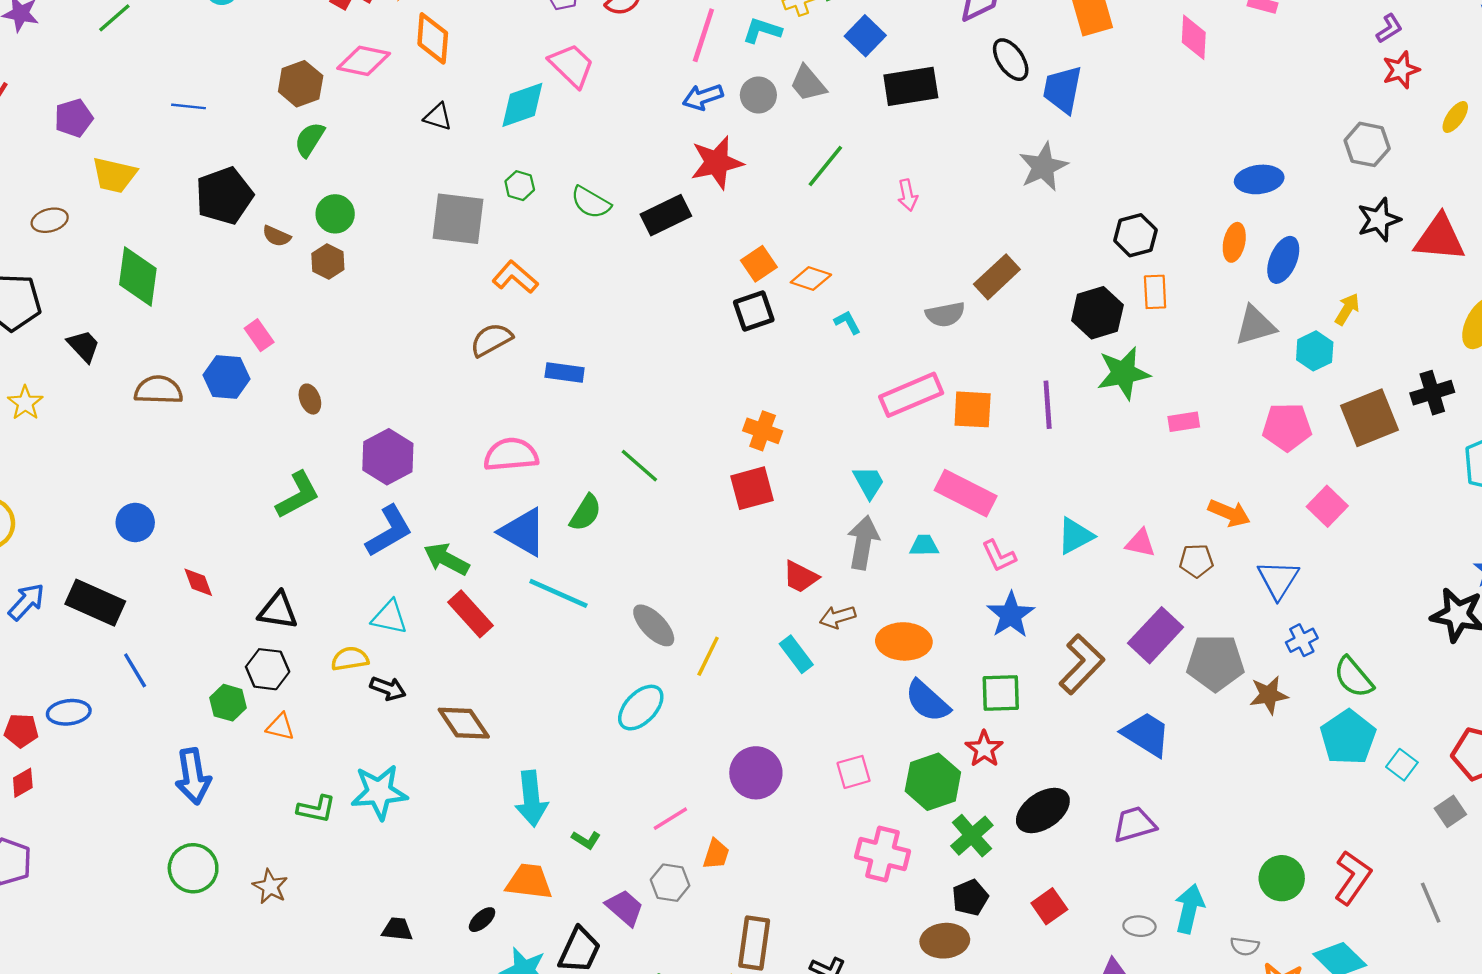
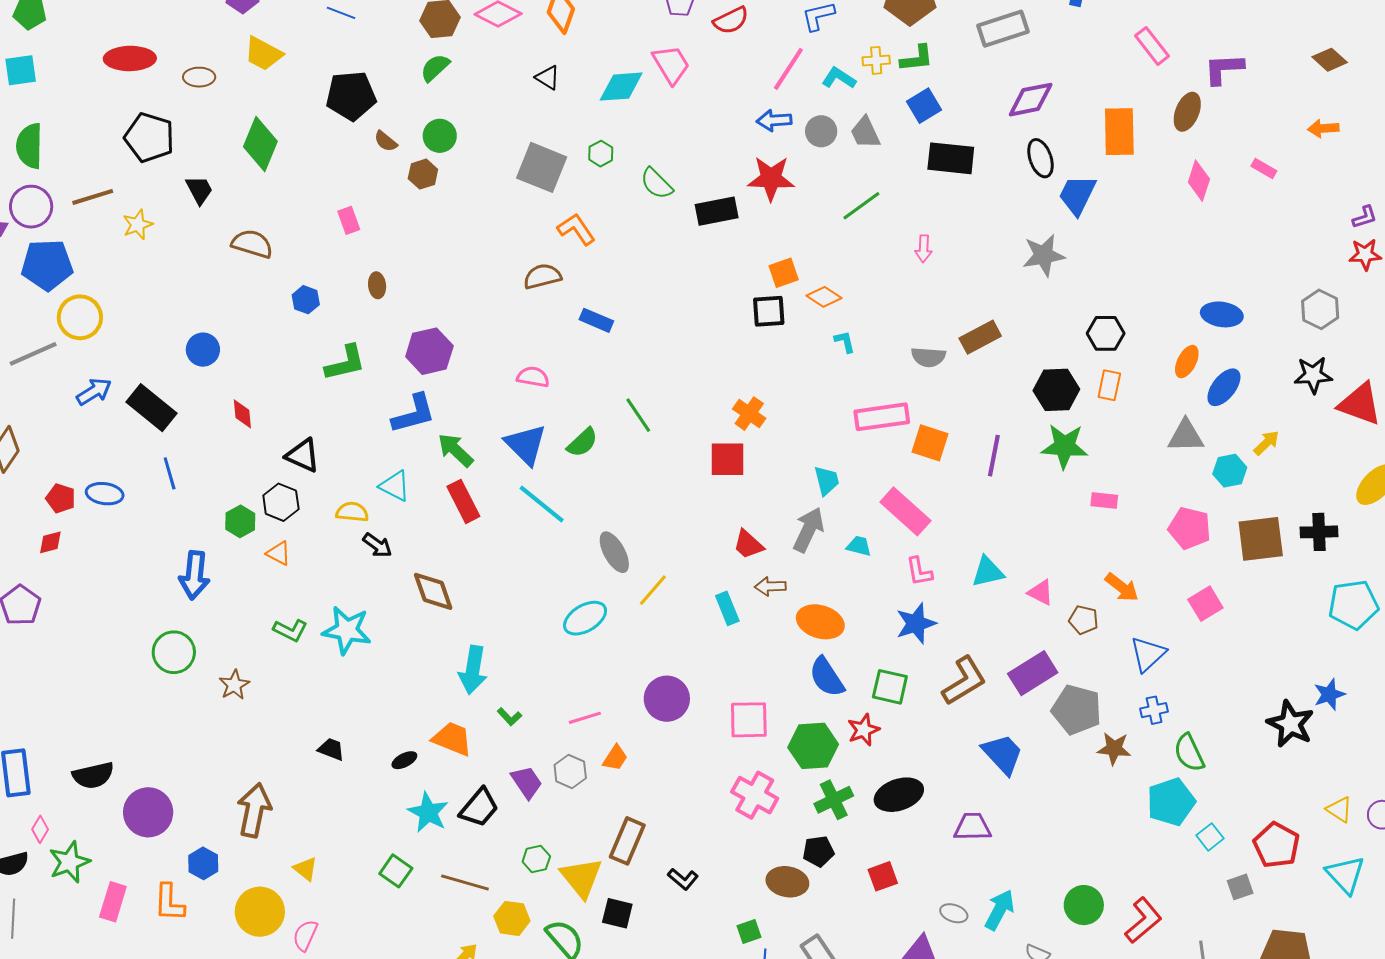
blue hexagon: (226, 377) -> (306, 300), moved, size x0.7
pink semicircle: (511, 455) -> (533, 377), size x0.7
pink square: (854, 772) -> (749, 720), size x1.4

